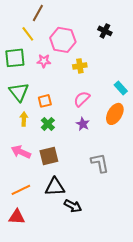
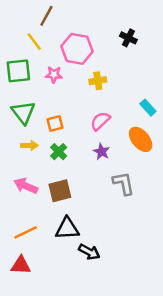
orange ellipse: (115, 114) -> (141, 139), turned -70
yellow arrow: (24, 119) -> (29, 145), turned 88
gray L-shape: (100, 163) -> (123, 183), moved

